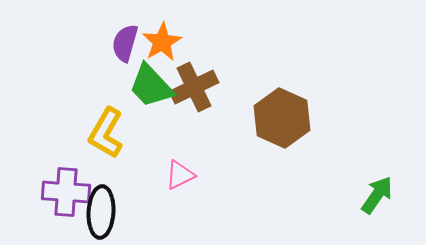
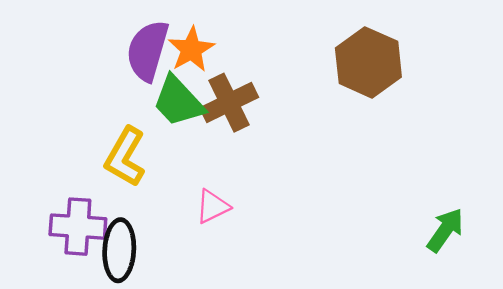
purple semicircle: (125, 43) -> (148, 51), size x1.4
brown hexagon: (282, 118) -> (368, 62), moved

